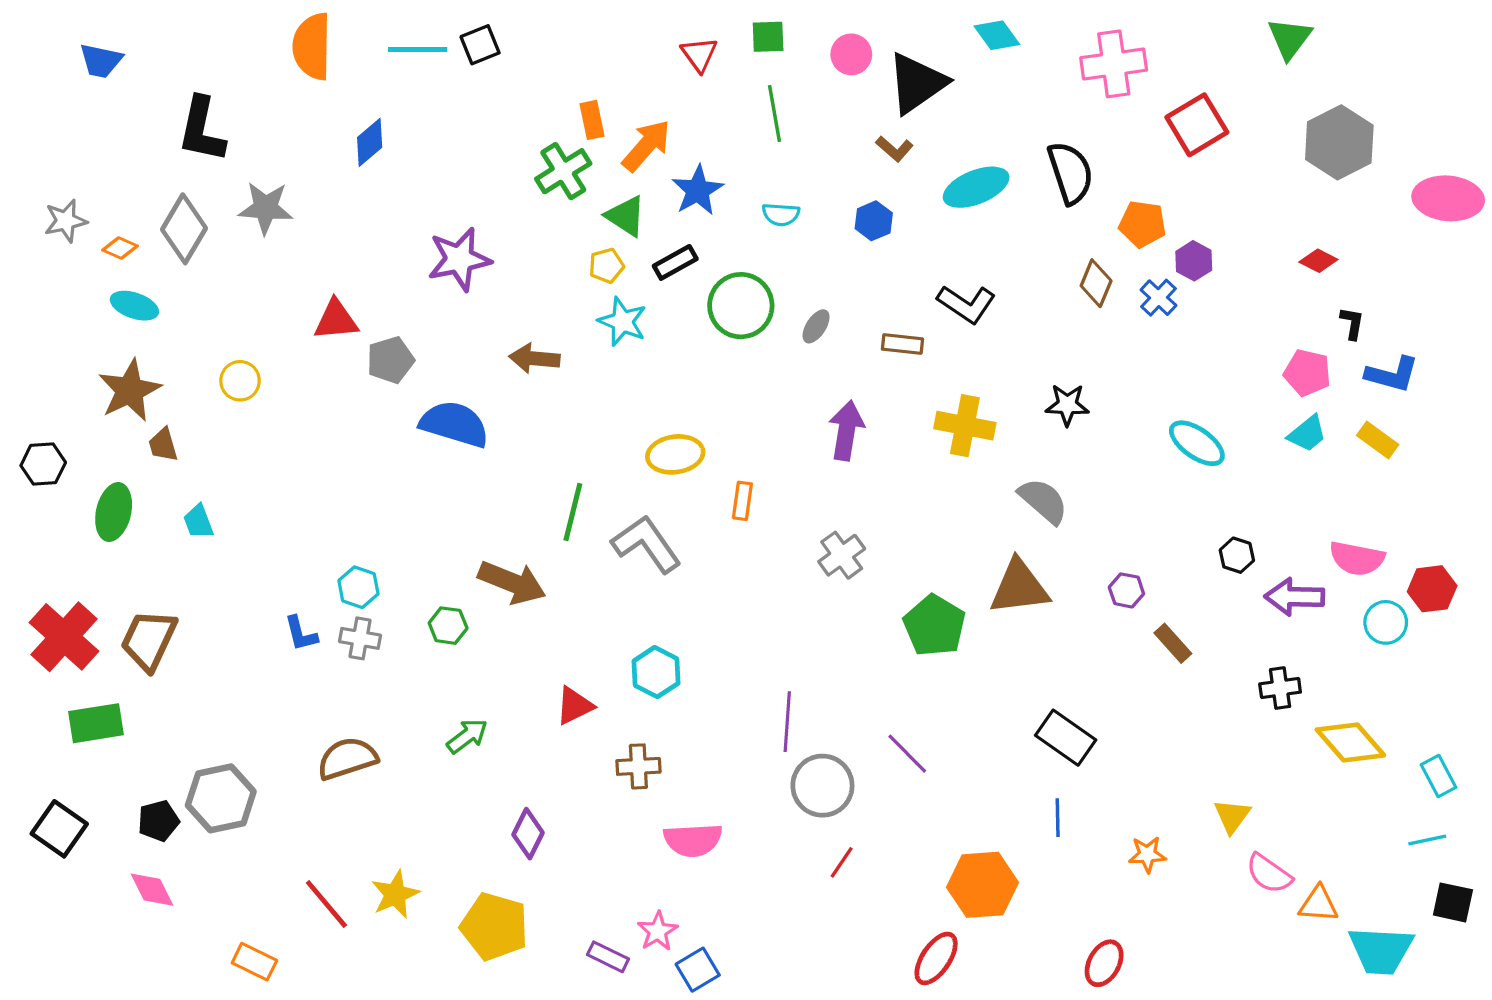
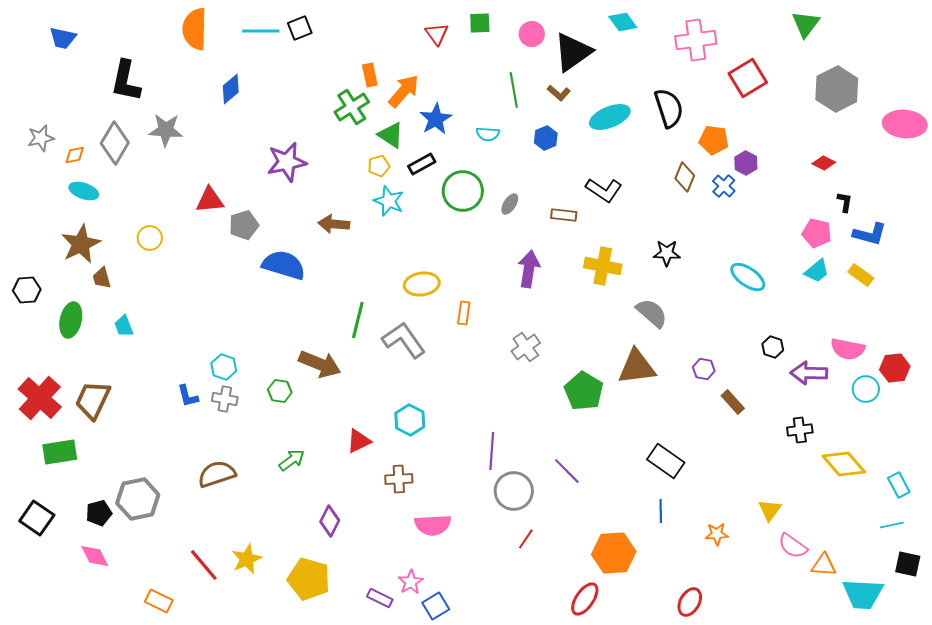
green line: (774, 114) -> (514, 90), moved
orange diamond: (120, 248) -> (75, 155), turned -35

